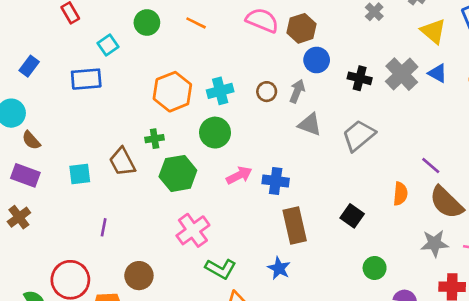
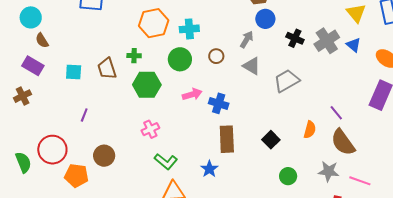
brown circle: (267, 92) -> (216, 56), moved
pink cross: (193, 230) -> (150, 129), size x0.7
green circle: (375, 268) -> (288, 176), moved

